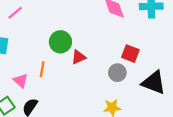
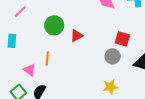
green circle: (60, 42) -> (54, 25), moved
red triangle: (79, 57) -> (77, 36), moved

